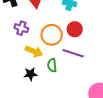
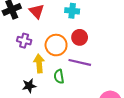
yellow arrow: (34, 51) -> (39, 64), turned -114
black star: (30, 74) -> (29, 86), moved

